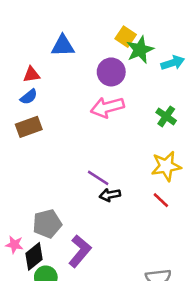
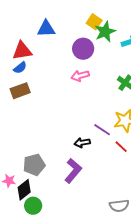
red triangle: (31, 75) -> (22, 51), size x1.5
pink arrow: (107, 107) -> (80, 76), size x0.7
purple line: (98, 178) -> (102, 130), moved
purple L-shape: (80, 251) -> (73, 171), moved

